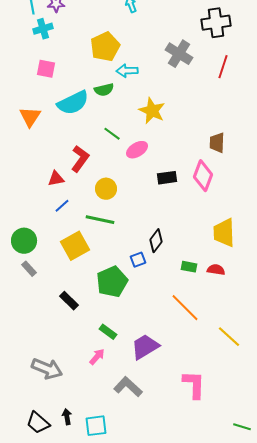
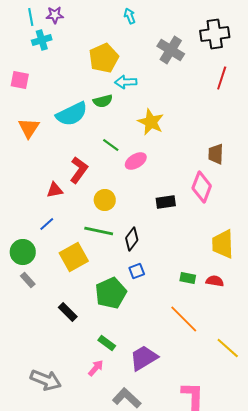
gray cross: (179, 54) -> (171, 50), moved
pink square: (46, 69) -> (20, 80), moved
black rectangle: (167, 178) -> (166, 202), moved
blue line: (62, 206) -> (47, 224), moved
black diamond: (156, 241) -> (132, 239), moved

